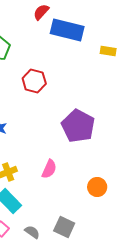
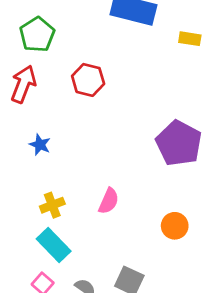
purple pentagon: (78, 126) -> (179, 143), moved

